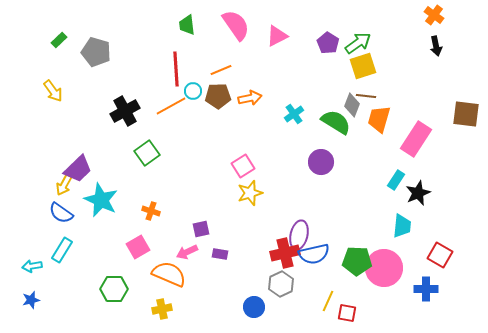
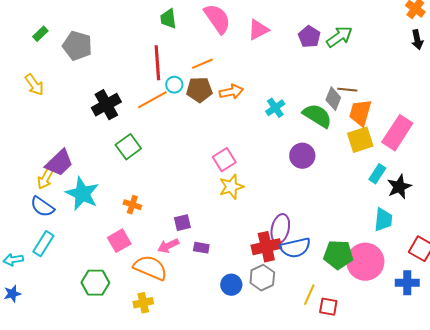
yellow square: (363, 66) -> (360, 140), moved
blue circle: (254, 307) -> (231, 285), moved

